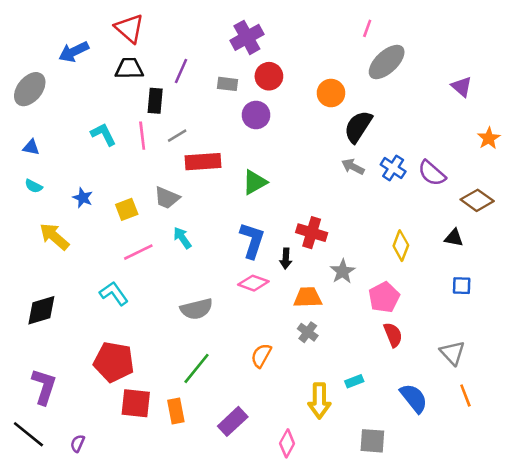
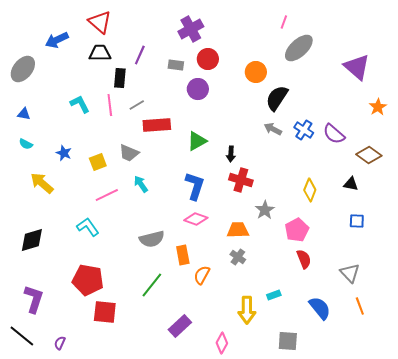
purple triangle: (462, 87) -> (357, 67), size x1.6
black arrow: (286, 259) -> (231, 154), moved
orange rectangle: (176, 411) -> (183, 255), moved

